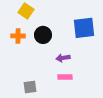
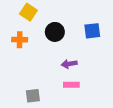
blue square: (84, 28) -> (92, 31), size x0.7
black circle: (43, 35) -> (55, 32), moved

